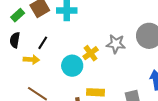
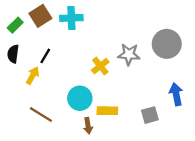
yellow arrow: (31, 60) -> (33, 76), turned -63
cyan circle: (72, 66) -> (80, 98), moved

